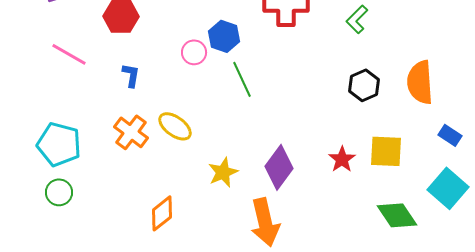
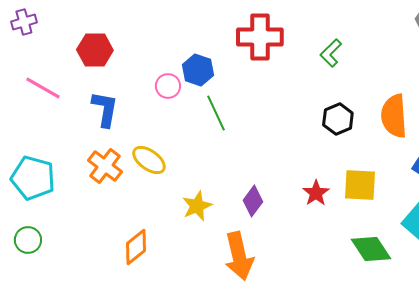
blue L-shape: (131, 75) -> (105, 109), size x1.5
purple diamond: (279, 167) -> (253, 201), size x0.7
green circle: (59, 192) -> (28, 240), moved

